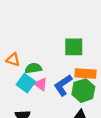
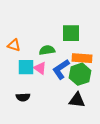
green semicircle: (33, 68) -> (47, 50), moved
cyan square: (26, 83) -> (26, 67), turned -36

